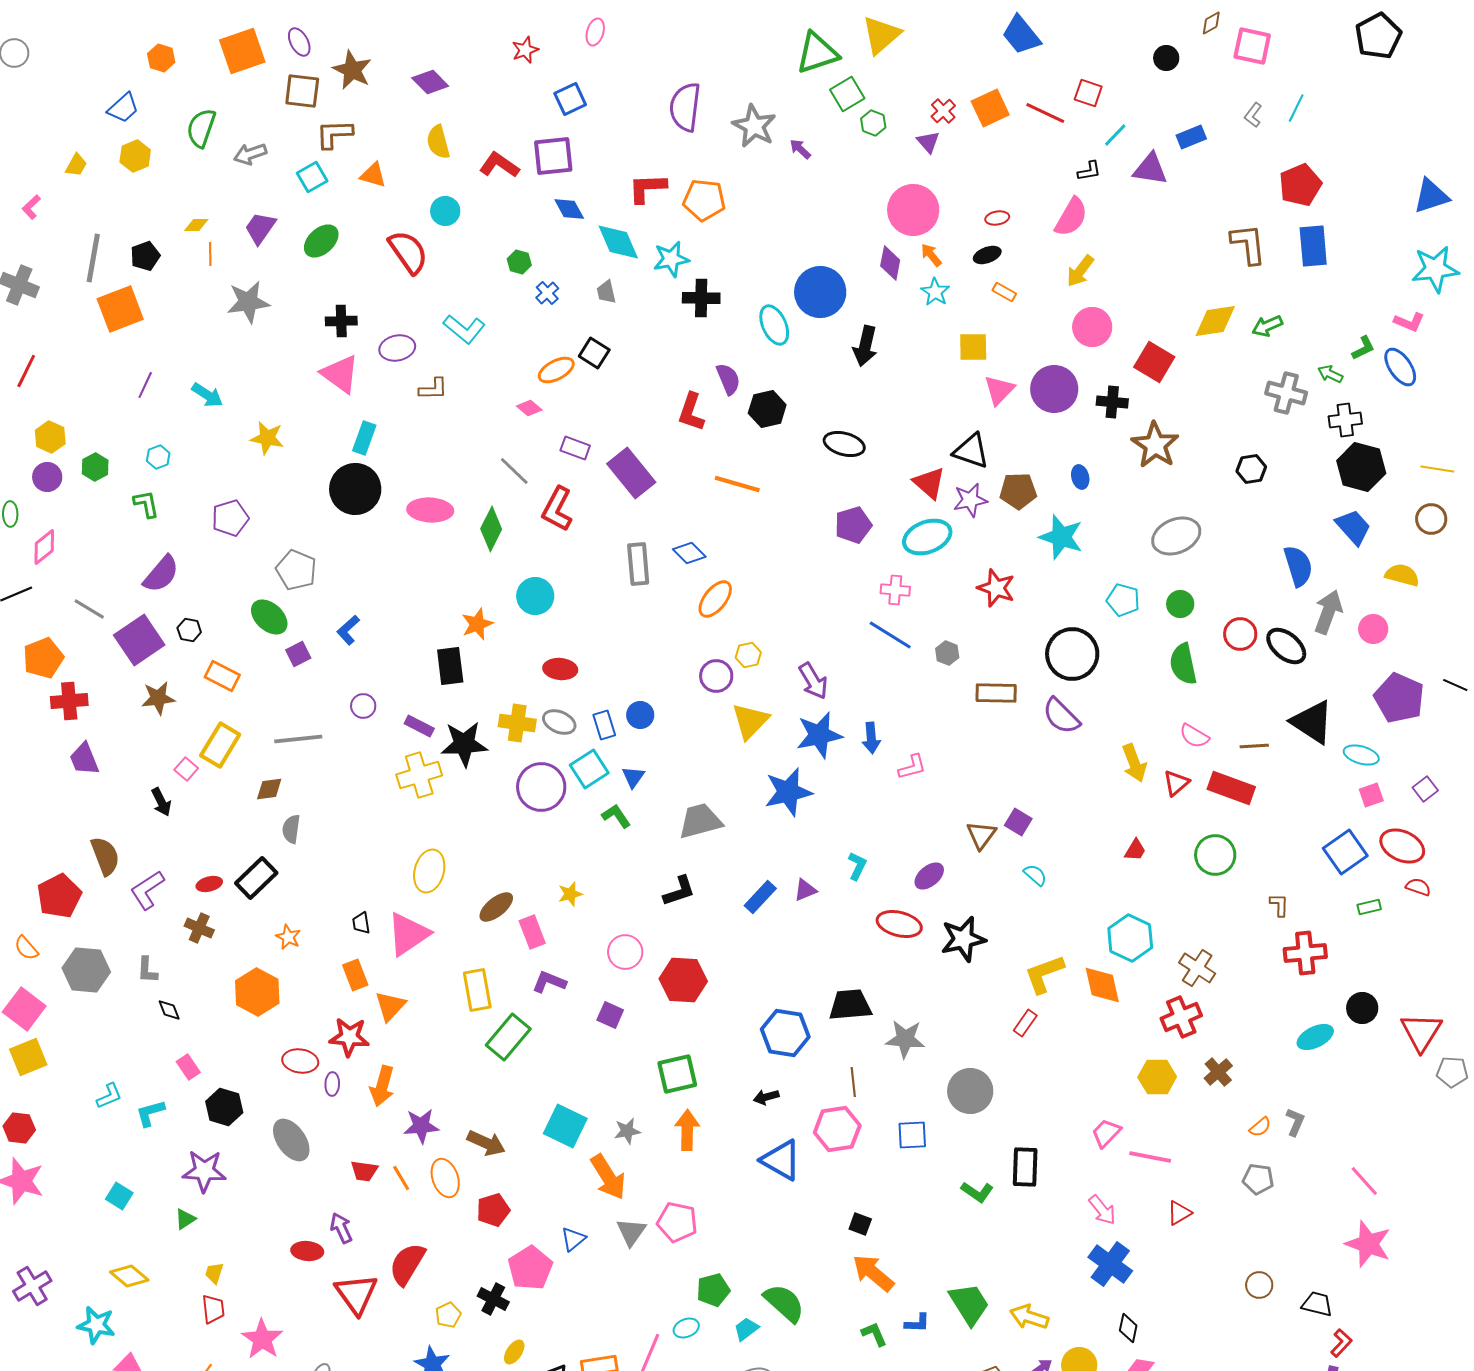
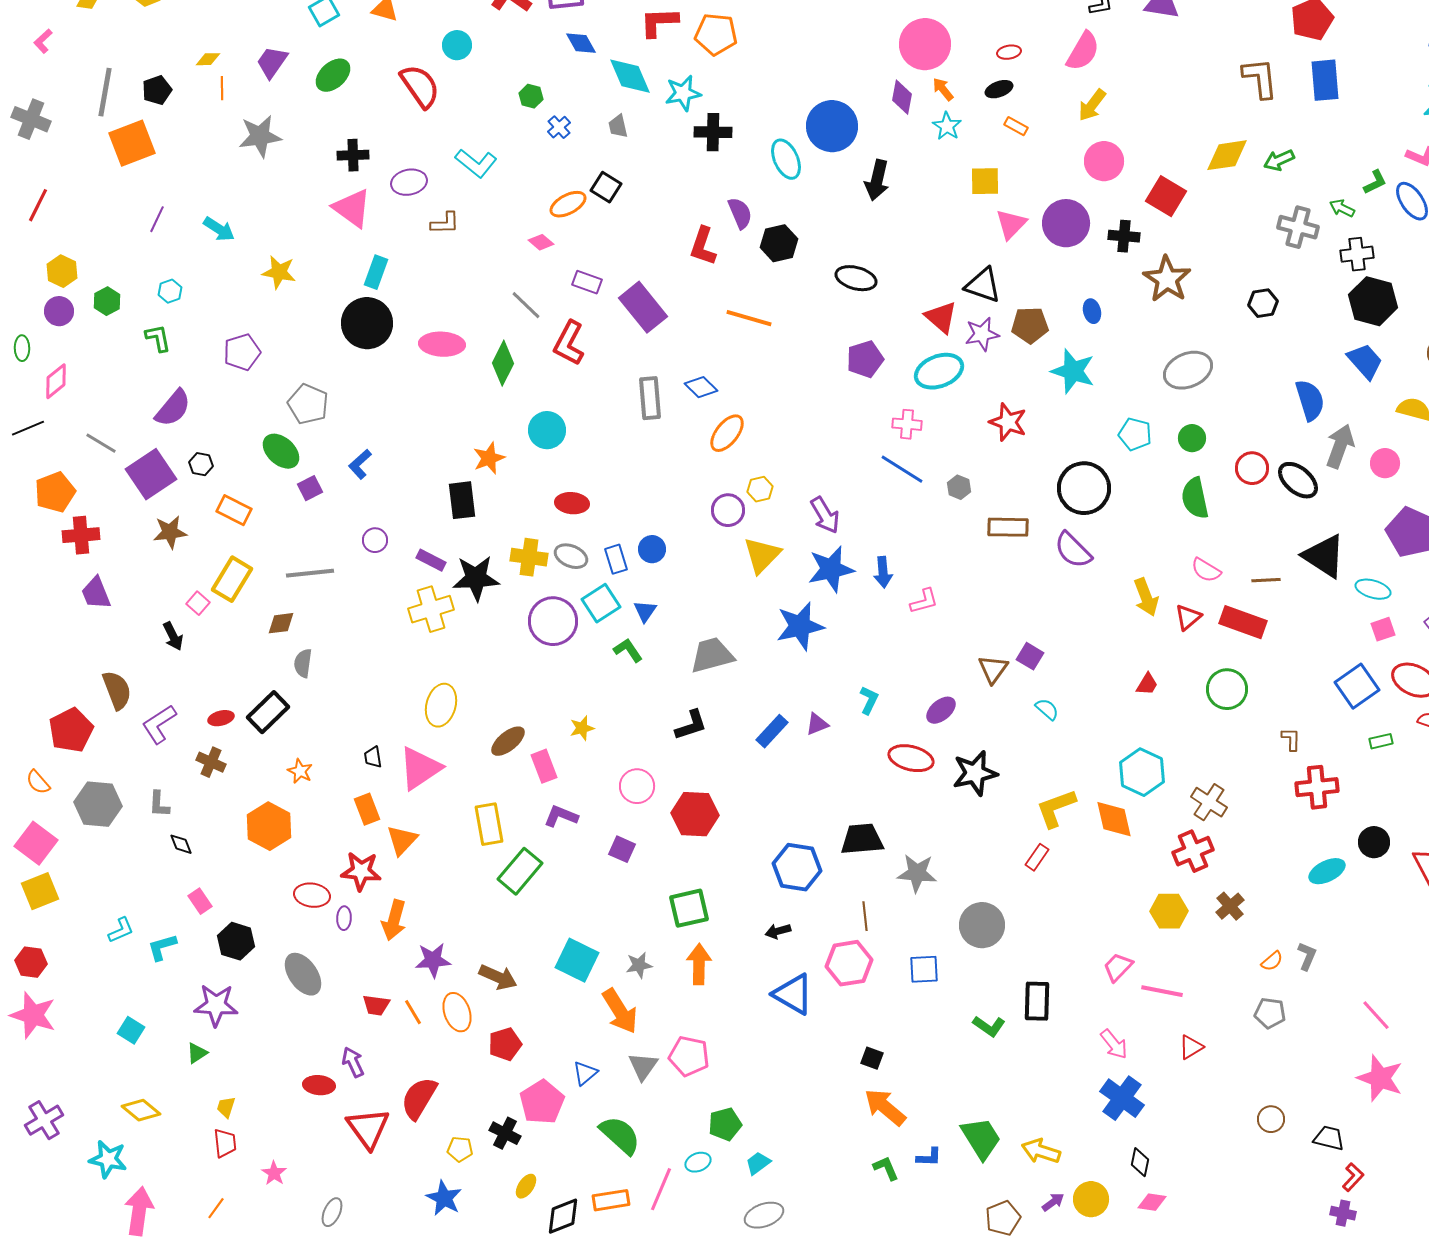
green semicircle: (784, 1303) -> (620, 1135), moved
yellow pentagon: (448, 1315) -> (460, 1149), turned 30
pink star: (262, 1339) -> (274, 1173), size x0.6

